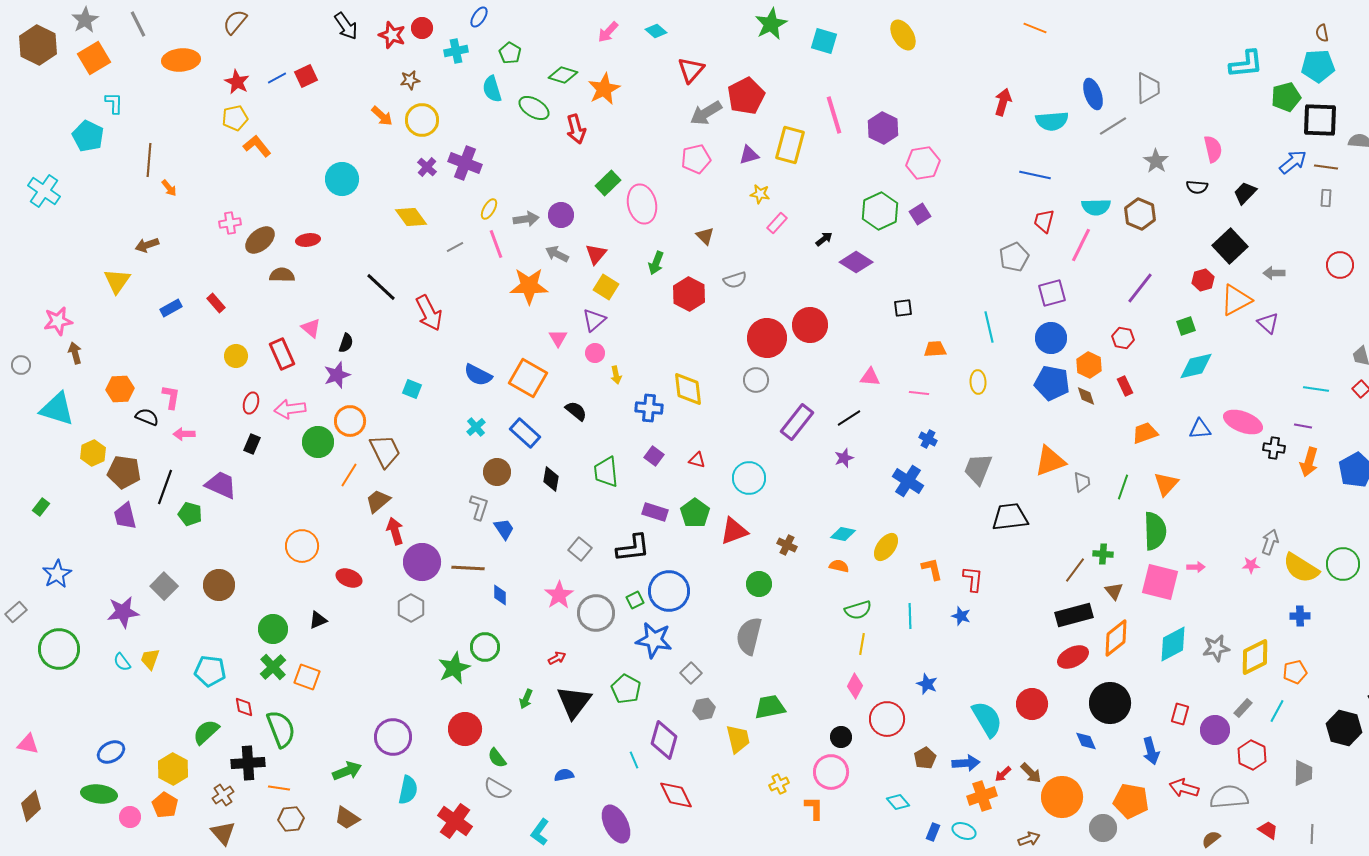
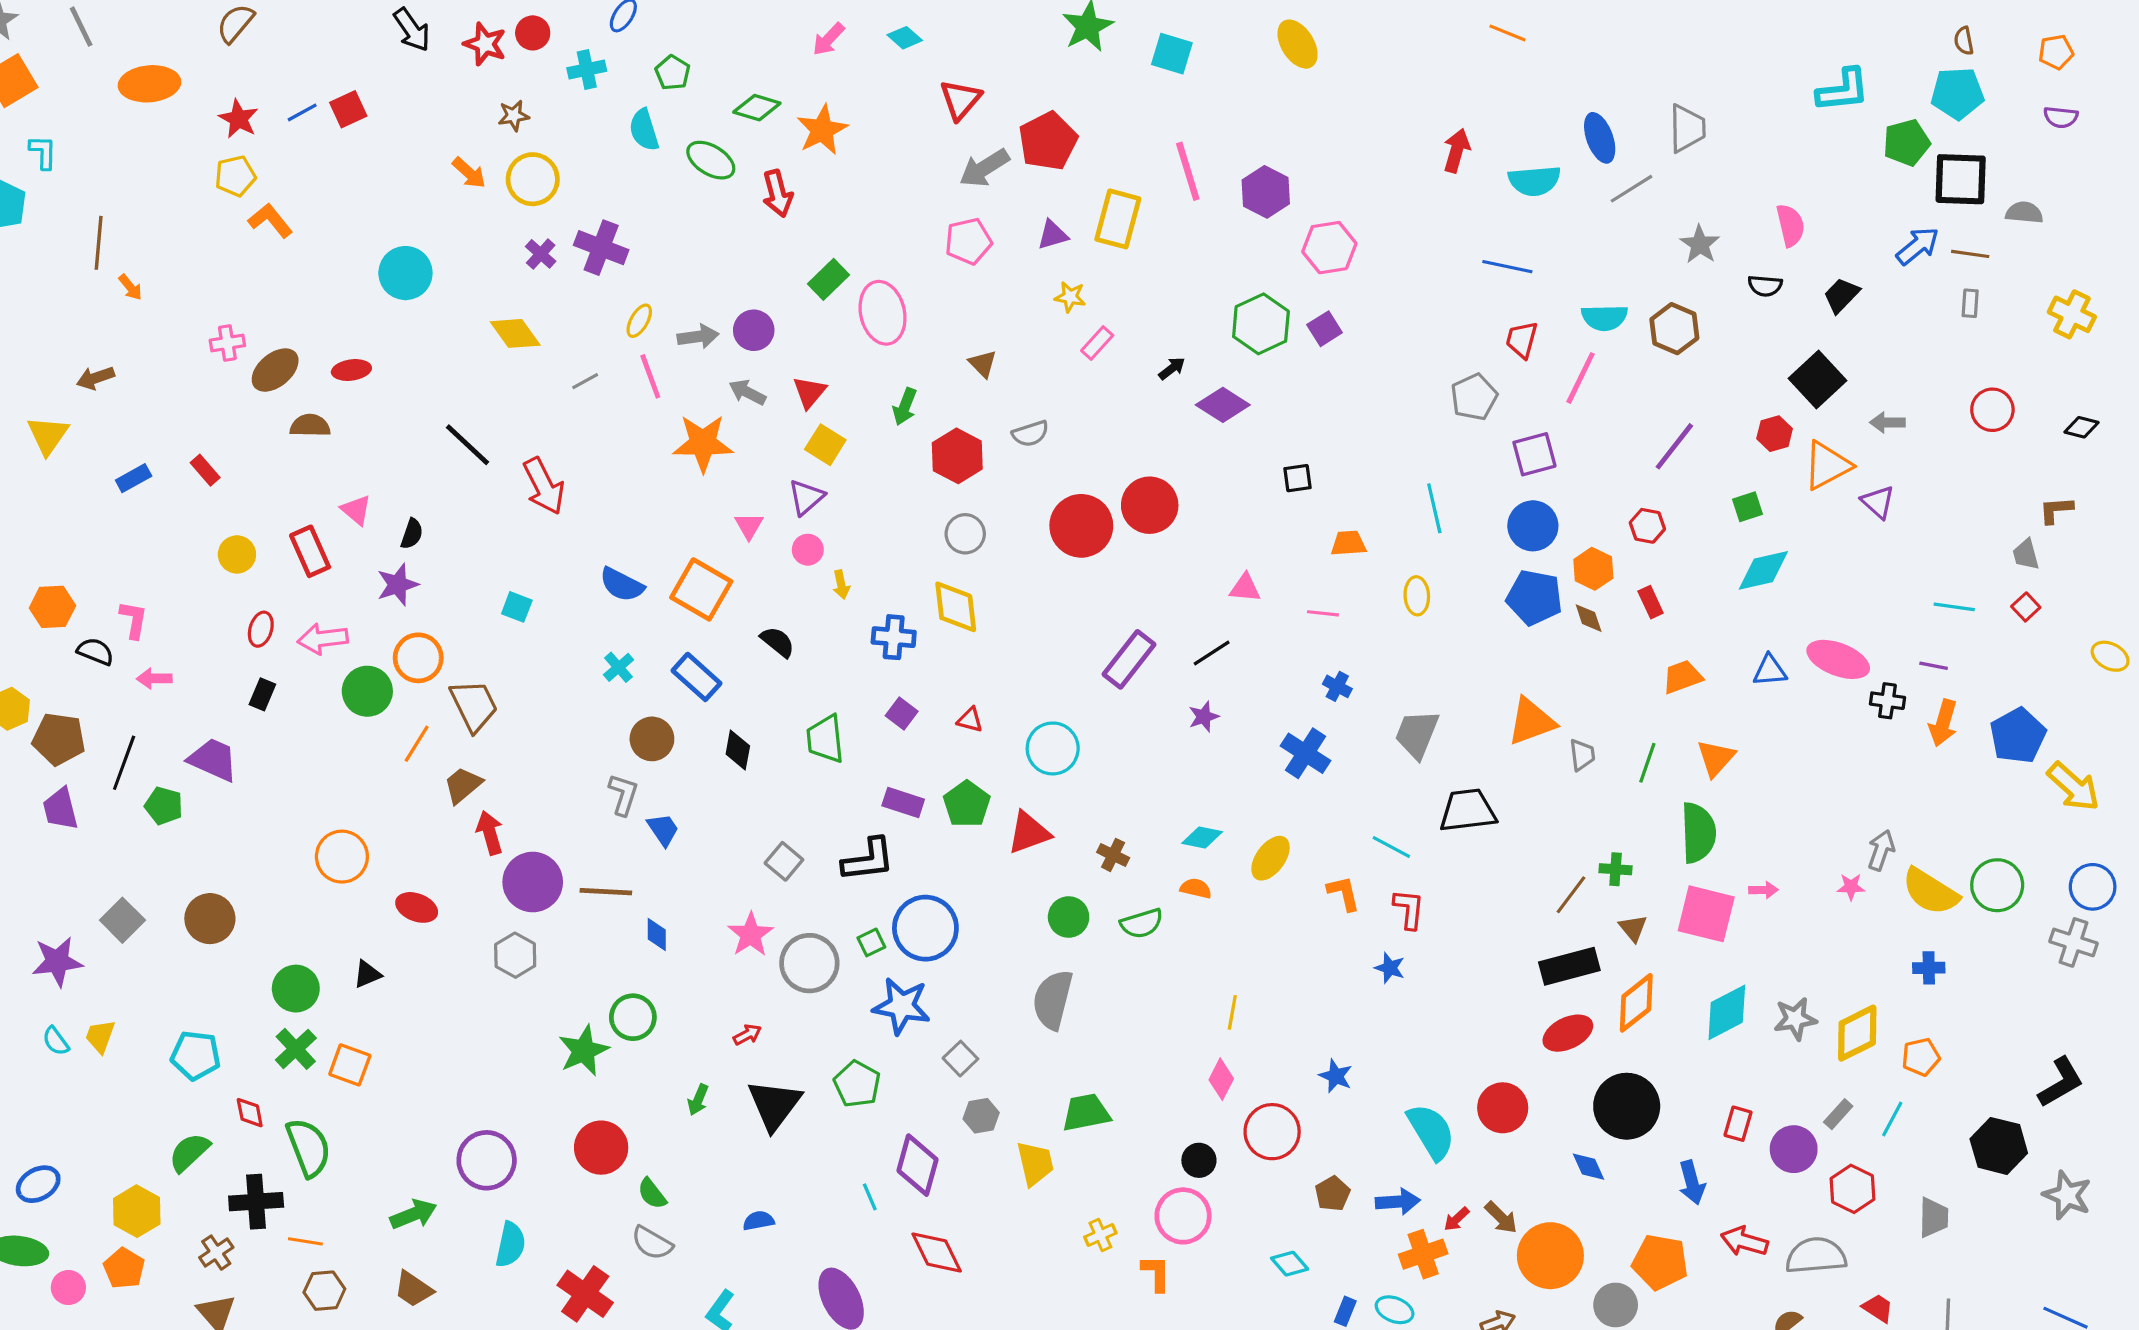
gray circle: (756, 380) -> (965, 534), moved
green semicircle: (858, 610) -> (1142, 923), moved
cyan line: (910, 616) -> (1391, 847), moved, turned -60

